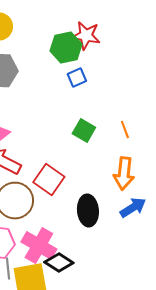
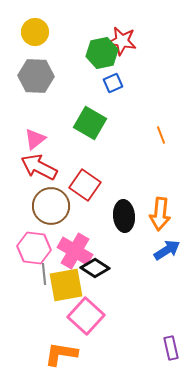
green square: (84, 130) -> (90, 123), moved, size x1.4
orange arrow: (124, 174) -> (160, 214), moved
blue arrow: (133, 208) -> (167, 250), moved

